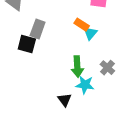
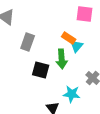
black square: (27, 44) -> (41, 70), moved
green arrow: (77, 67) -> (62, 59), moved

